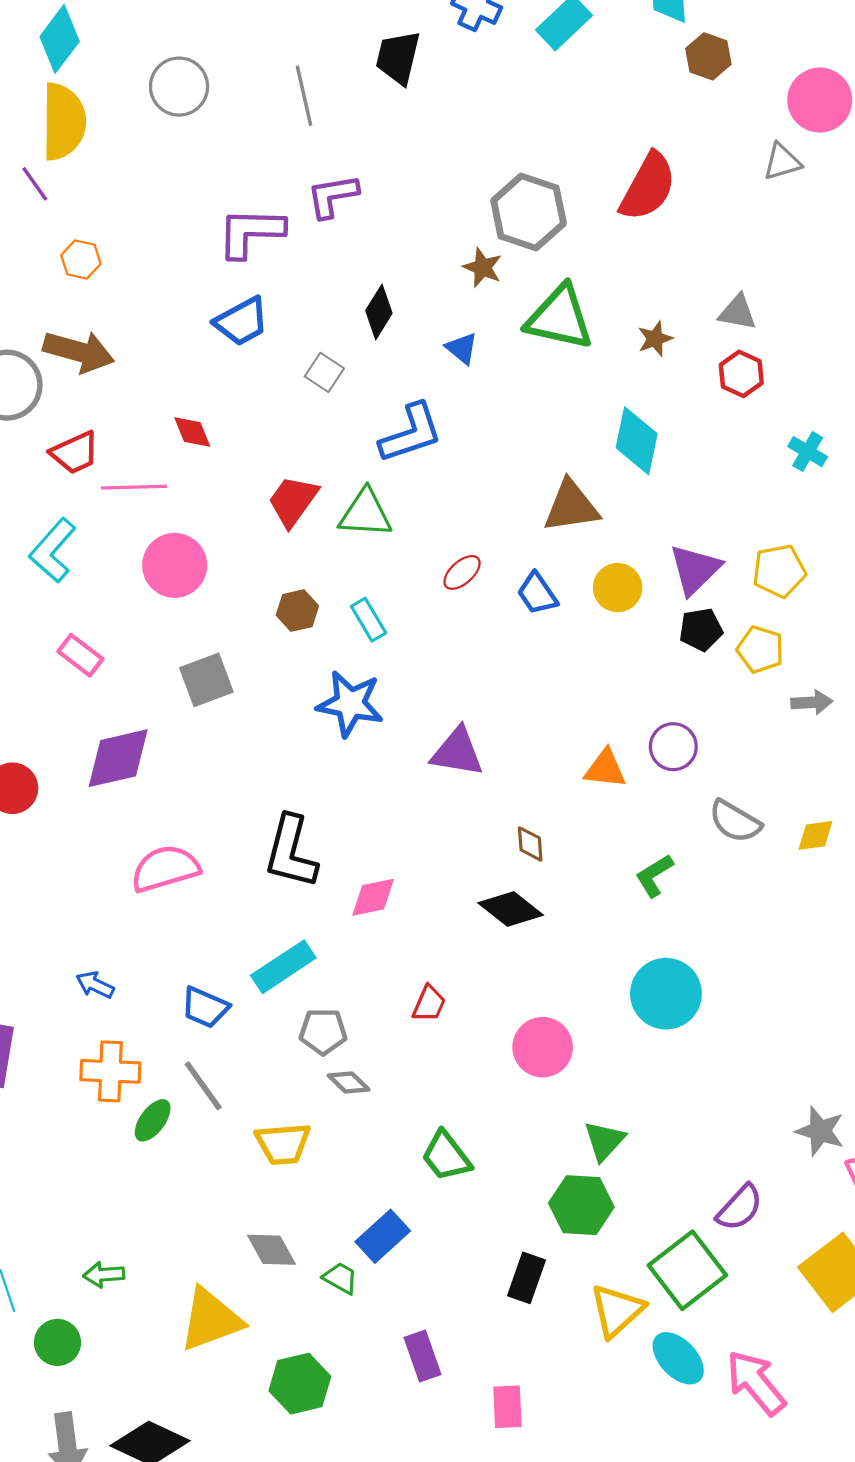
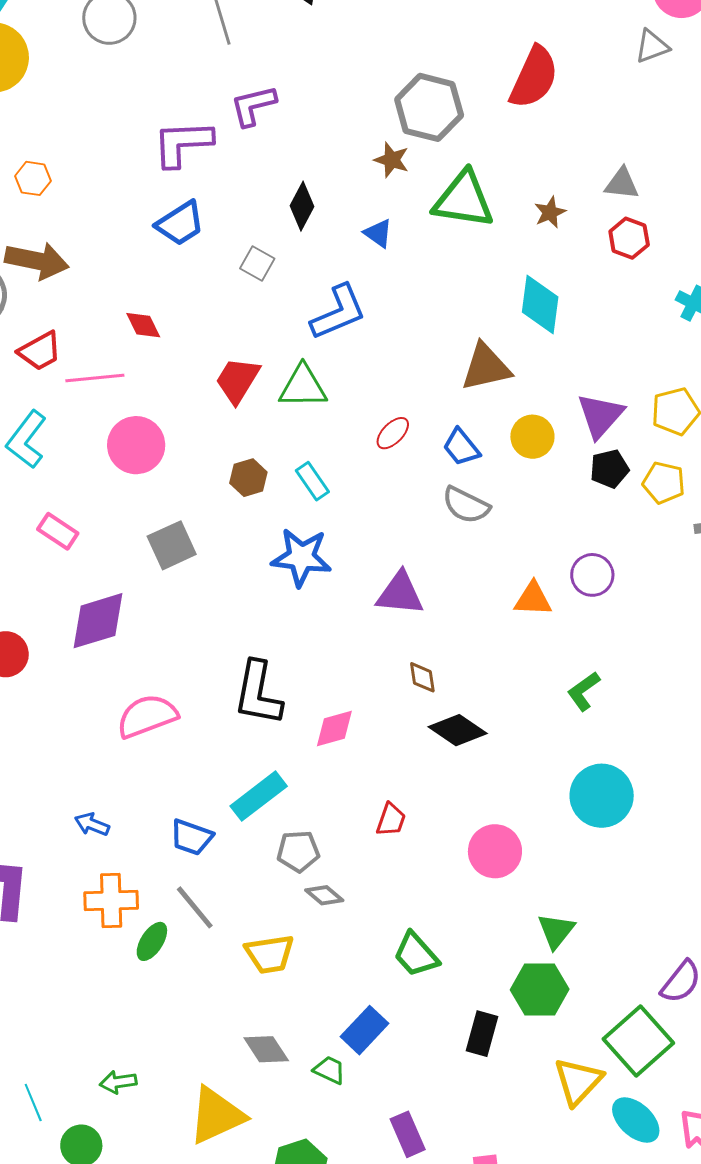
gray semicircle: (735, 821) -> (466, 505), moved
brown diamond: (530, 844) -> (422, 677), moved
black rectangle: (526, 1278) -> (482, 1034), moved

